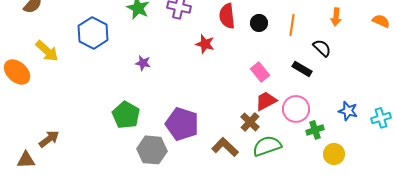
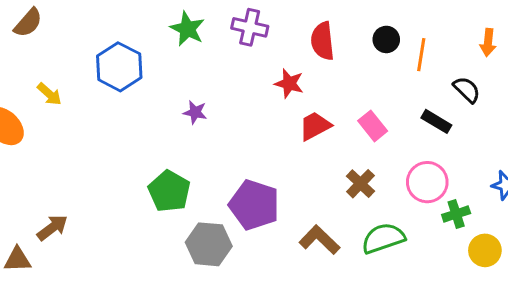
black circle: (259, 23) -> (386, 39), moved
yellow arrow: (47, 51) -> (49, 94), size x0.7
red trapezoid: (266, 101) -> (315, 126), moved
brown cross: (250, 122) -> (360, 184), moved

